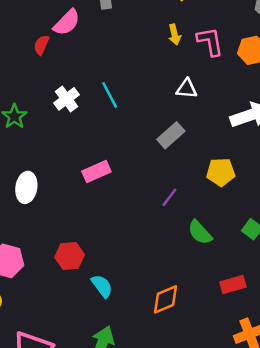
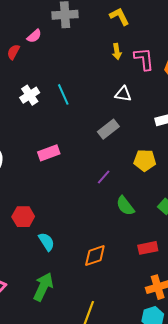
pink semicircle: (67, 22) -> (34, 36), size x0.7

